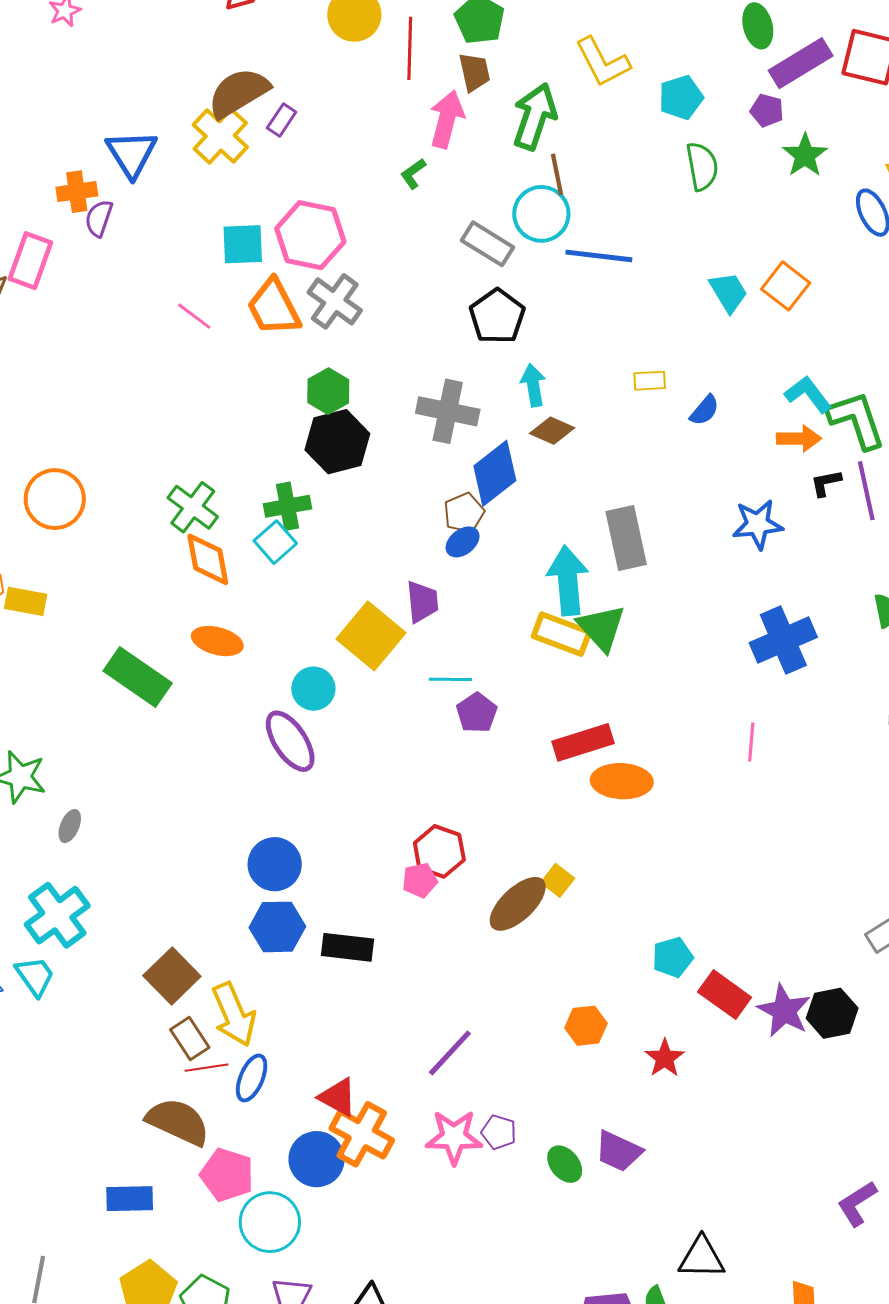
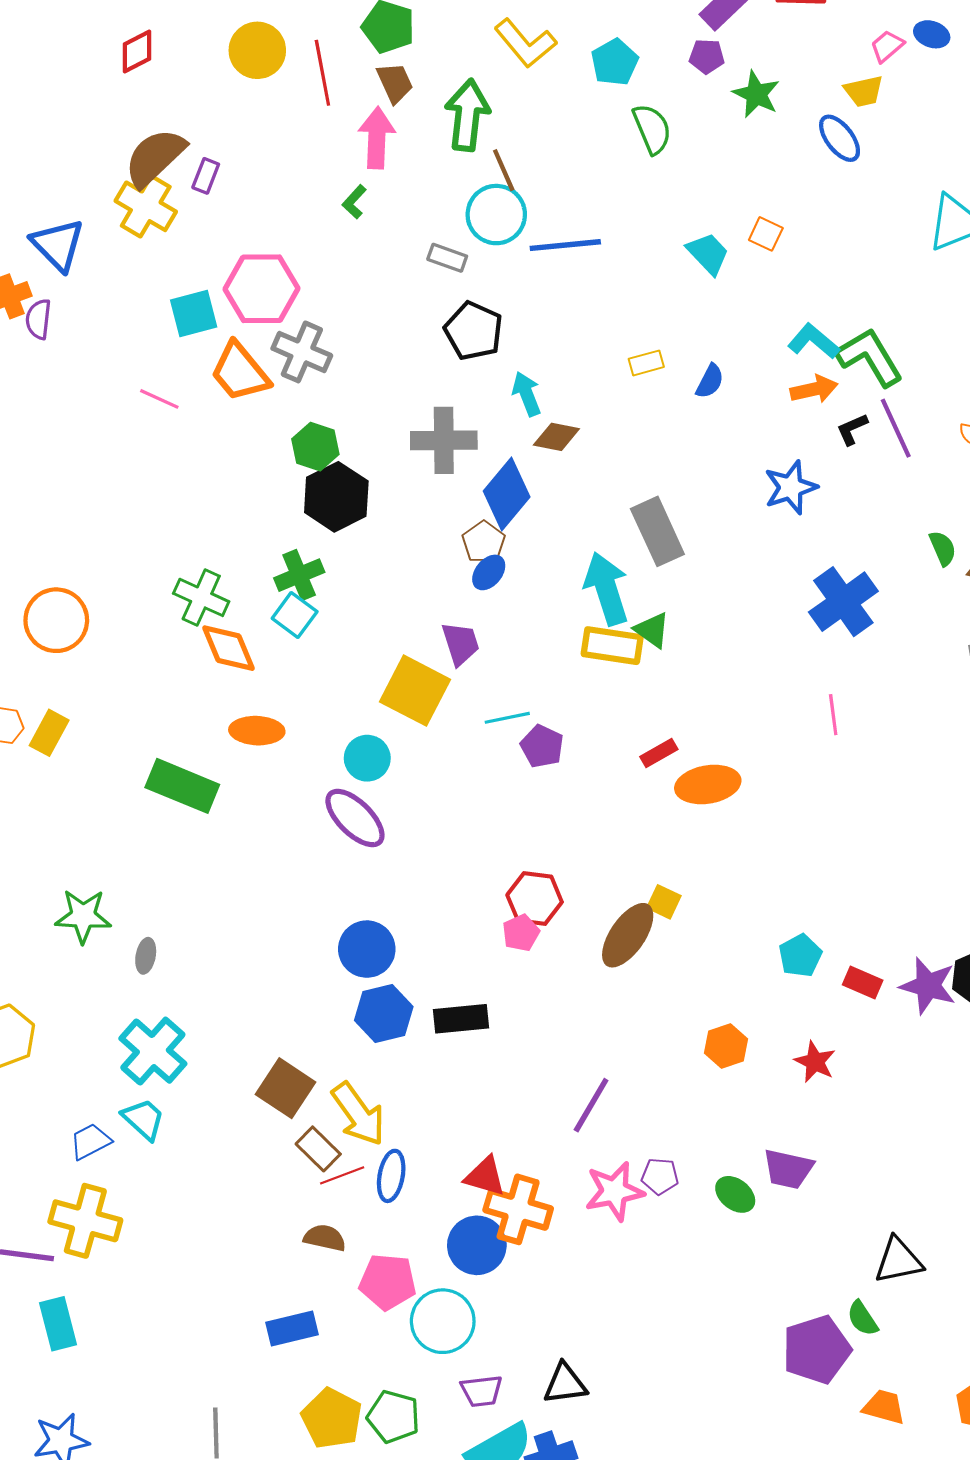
gray rectangle: (487, 244) -> (447, 258), size x0.7
orange square: (786, 286) -> (766, 234), size x0.7
yellow rectangle: (26, 601) -> (49, 733), turned -60
green triangle: (601, 628) -> (652, 630), size x0.7
red rectangle: (583, 742) -> (659, 753), size x0.6
red rectangle: (725, 995) -> (863, 983), size x0.7
brown semicircle: (178, 1122) -> (325, 1238), size x0.6

